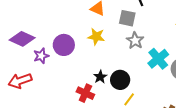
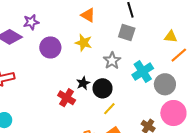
gray square: (127, 18) -> (127, 33), moved
gray star: (135, 41) -> (112, 61), moved
purple star: (41, 56) -> (31, 22), moved

